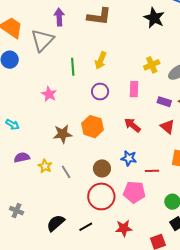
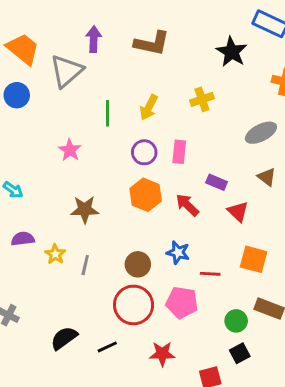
yellow cross: (152, 65) -> (202, 99), moved
pink rectangle: (134, 89) -> (179, 152), moved
purple rectangle: (164, 102) -> (217, 182), moved
orange hexagon: (92, 127) -> (146, 195), moved
gray line: (66, 172) -> (85, 265), turned 40

